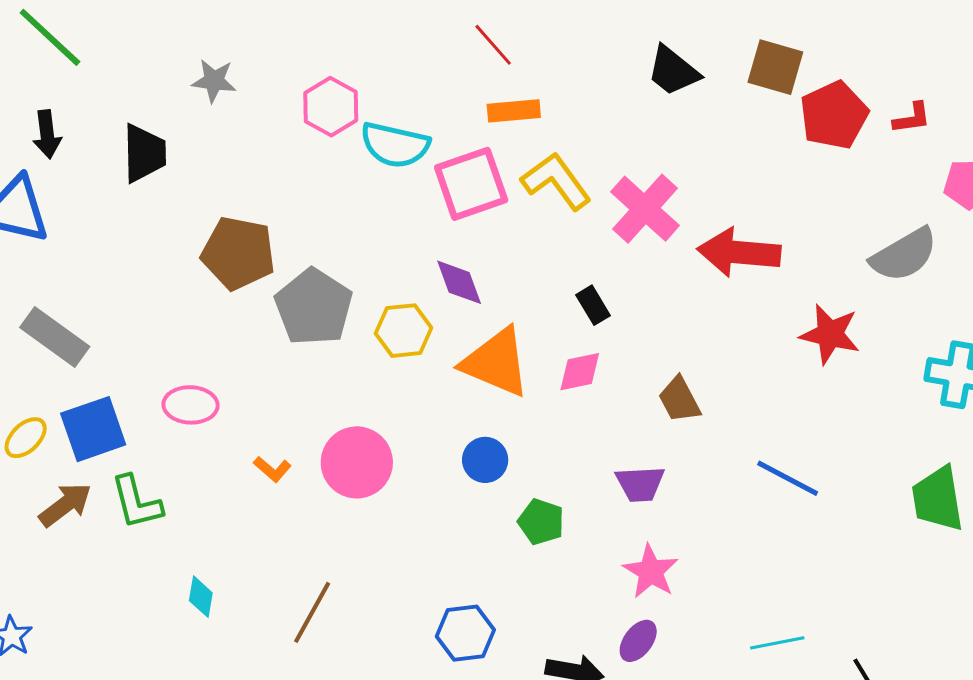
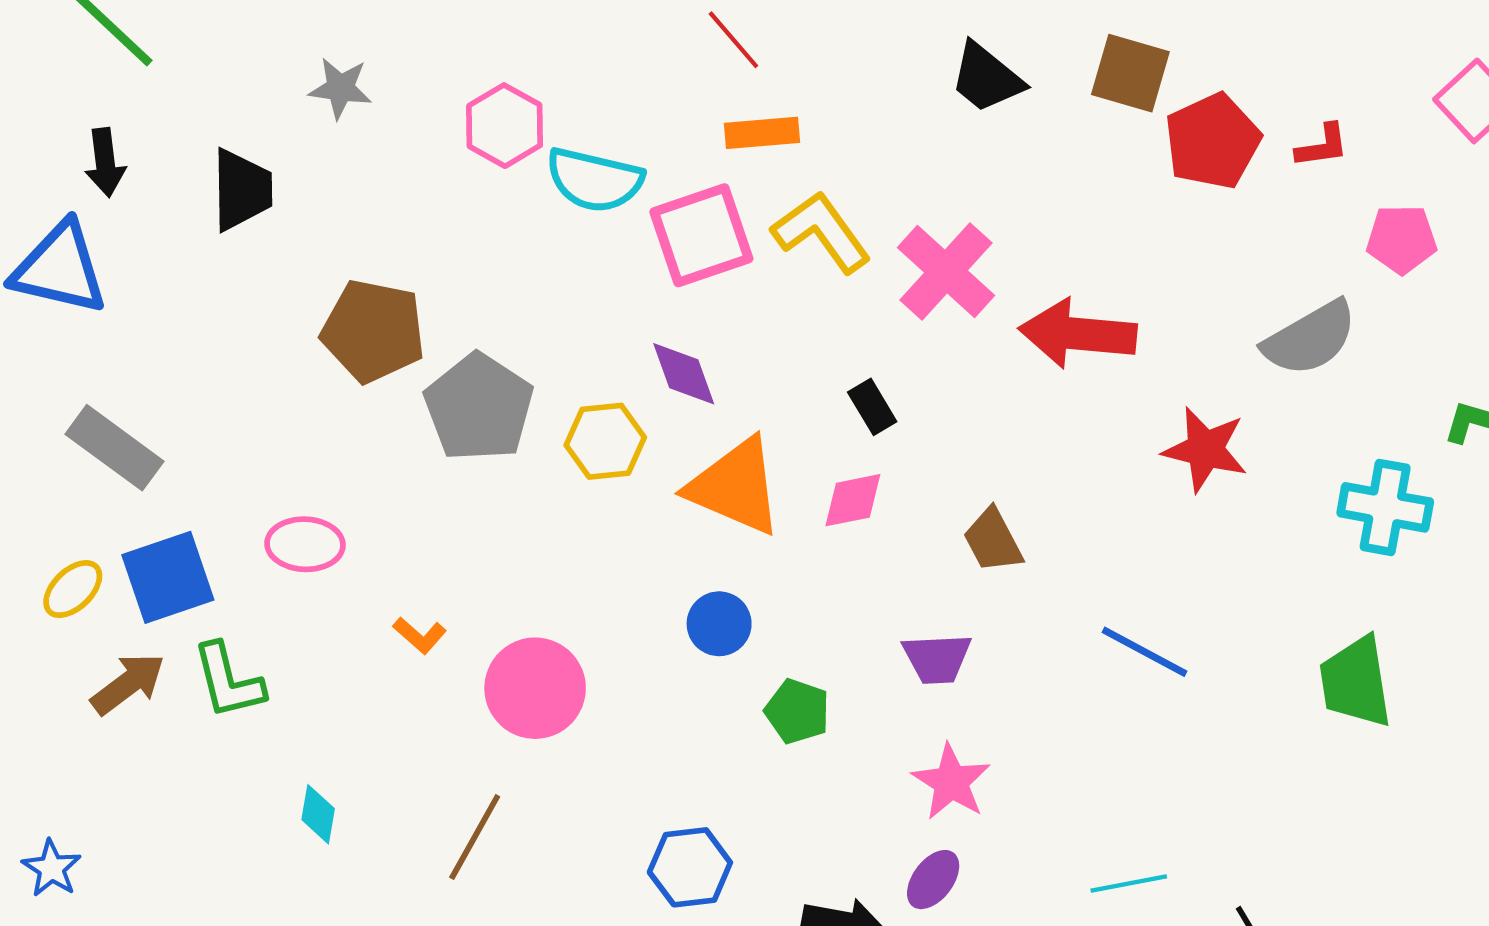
pink circle: (357, 462) -> (535, 688), moved

